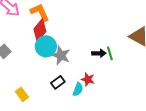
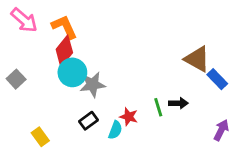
black arrow: (99, 53) -> (178, 103), moved
green line: (110, 53) -> (158, 107), moved
gray star: (61, 55) -> (93, 84), turned -30

